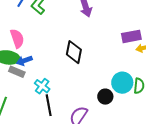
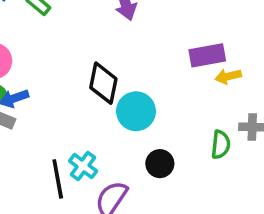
cyan circle: (122, 83) -> (136, 111), moved
cyan cross: (42, 86) -> (83, 166), moved

